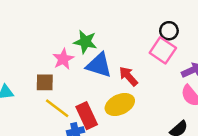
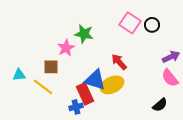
pink square: (163, 50) -> (130, 23), moved
blue triangle: (99, 65) -> (95, 80), moved
yellow line: (57, 108) -> (43, 87), moved

